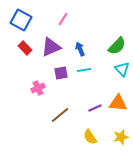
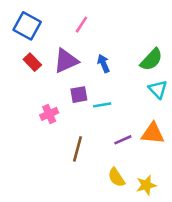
cyan line: (84, 70) -> (102, 105), moved
brown line: (60, 115) -> (78, 149), turned -36
yellow star: (121, 137) -> (146, 185), moved

